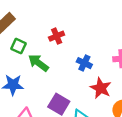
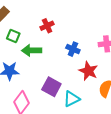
green arrow: (38, 63) -> (32, 50), turned -36

